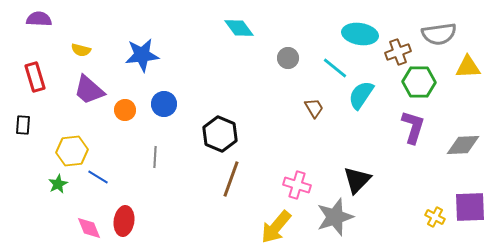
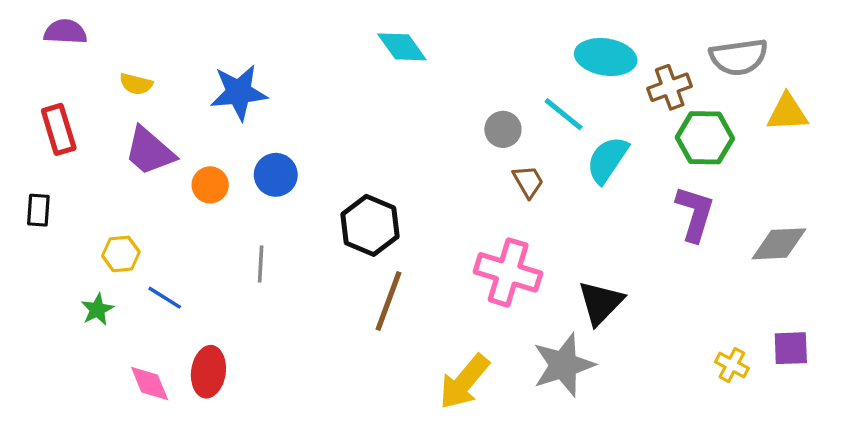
gray circle: (288, 58) -> (503, 129), moved
yellow hexagon: (72, 151) -> (121, 254), size x0.7
pink cross: (297, 185) -> (508, 272), moved, size x1.4
purple square: (470, 207) -> (791, 348), size x0.7

